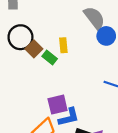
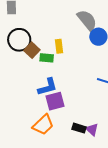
green rectangle: (50, 57) -> (47, 58), turned -32
blue L-shape: (69, 117) -> (48, 87), moved

